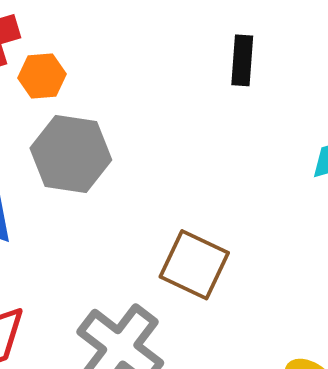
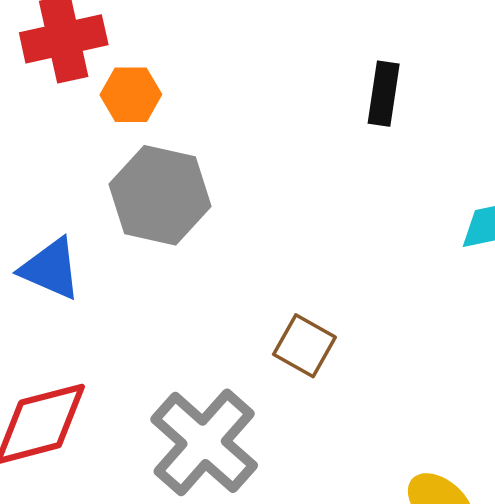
brown square: (194, 265) -> (304, 346), size x0.7

